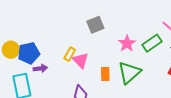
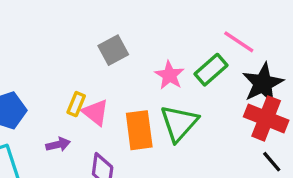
purple arrow: (40, 68) -> (58, 144), moved
orange rectangle: (105, 74) -> (139, 130), size x1.6

